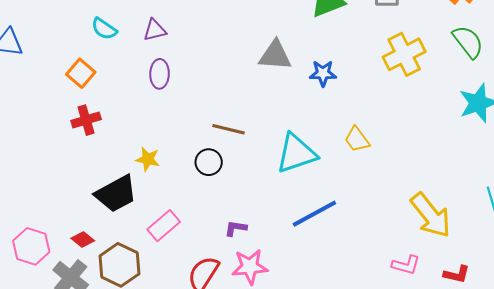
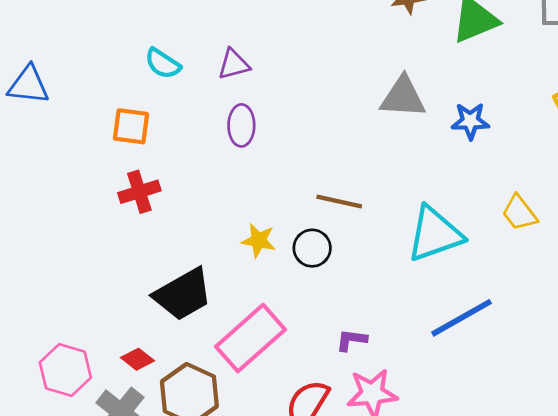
orange square: (81, 73) -> (131, 126), turned -32
yellow star: (148, 159) -> (259, 240), moved
pink rectangle: (164, 226) -> (250, 338), size x1.5

